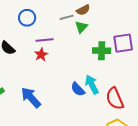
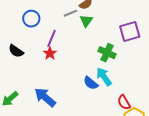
purple line: (45, 40) -> (51, 38), turned -54
green cross: (102, 51) -> (107, 53), moved, turned 30
red semicircle: (115, 99) -> (124, 102), moved, size x0.7

